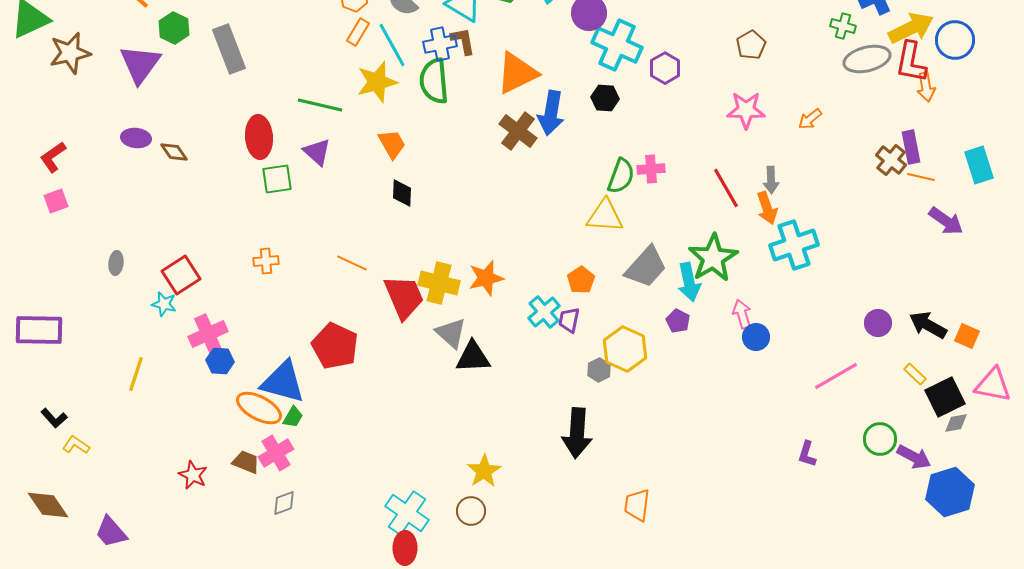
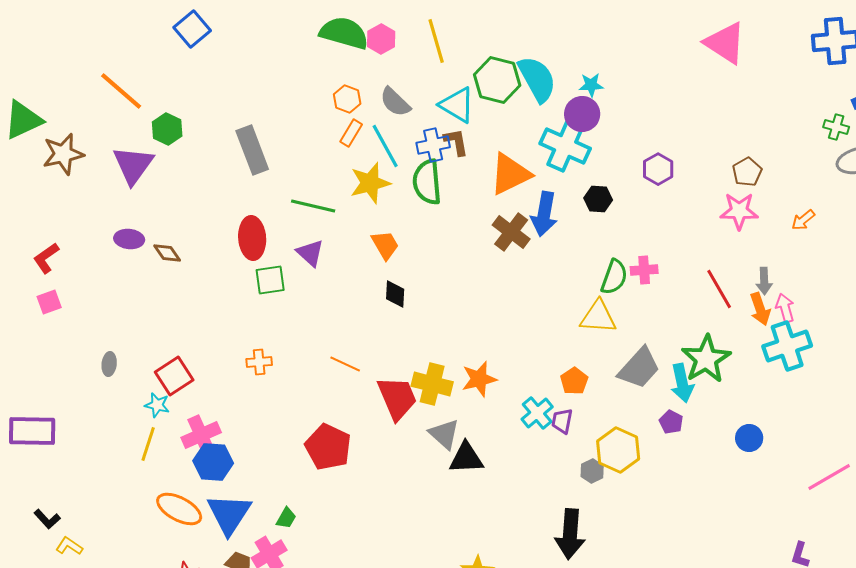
cyan cross: (617, 45) -> (565, 146), moved
brown pentagon: (751, 45) -> (747, 172), moved
gray rectangle: (229, 49) -> (252, 150), moved
pink arrow: (742, 314) -> (785, 308), moved
blue hexagon: (220, 361) -> (213, 462), size x1.4
yellow line: (136, 374) -> (148, 444), moved
blue triangle: (283, 382) -> (229, 514), moved, turned 48
orange ellipse: (259, 408) -> (179, 509), moved

